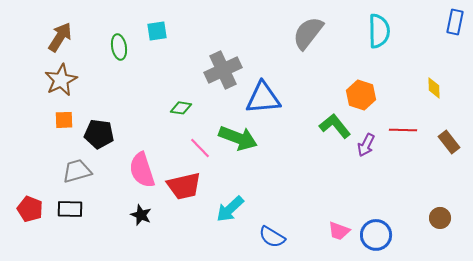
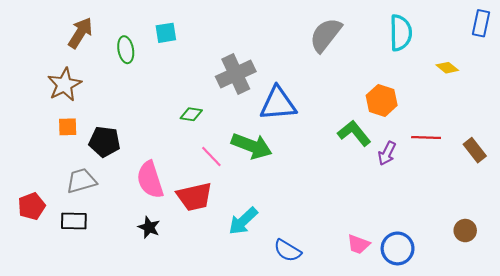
brown arrow: (60, 37) -> (80, 33), moved
yellow diamond: (434, 88) -> (447, 68), moved, turned -50
red pentagon: (30, 209) -> (32, 206), moved, turned 30

